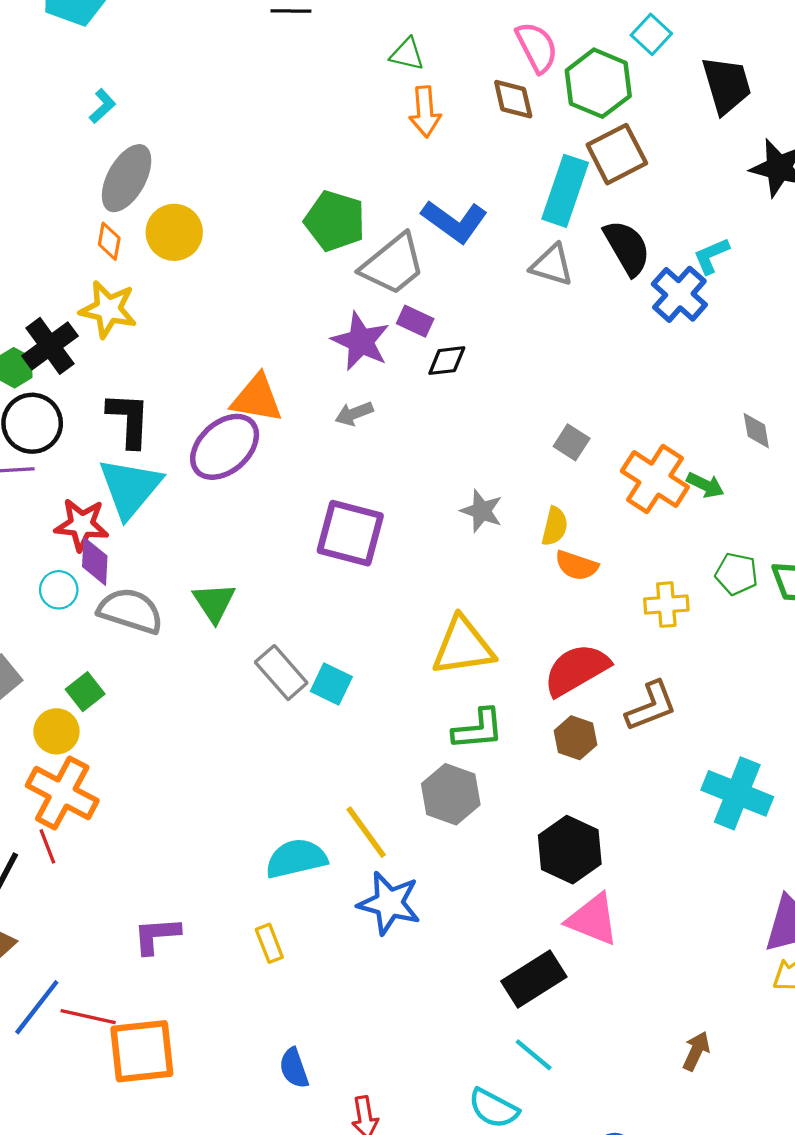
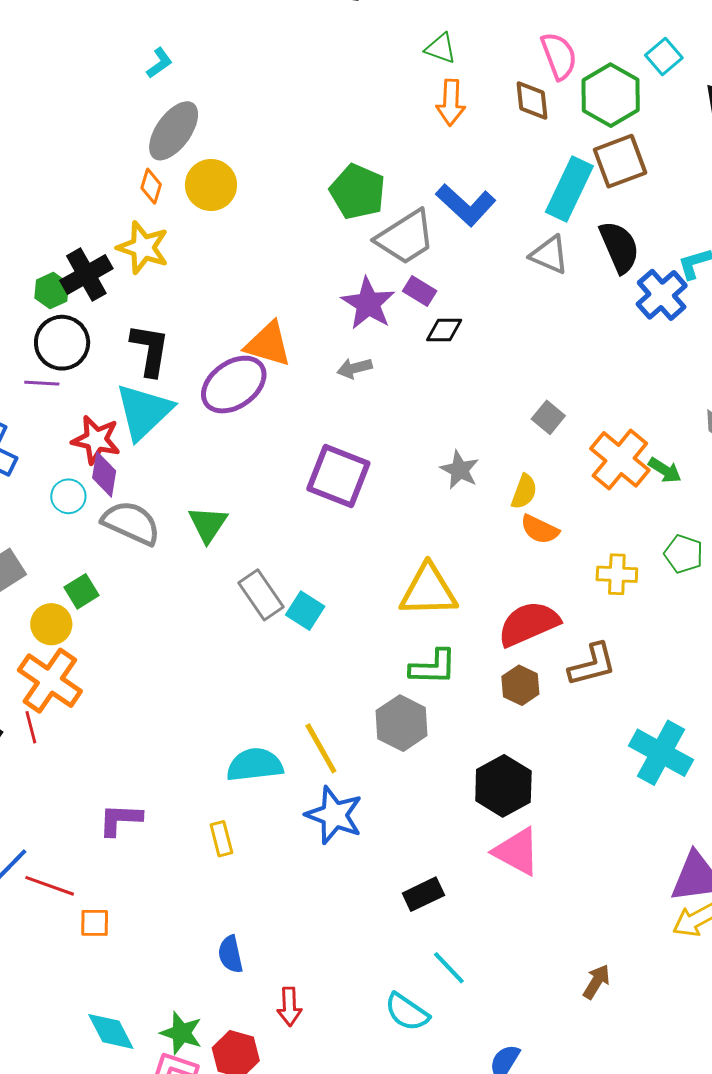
black rectangle: (534, 979) -> (423, 894), moved, size x0.7
orange square: (142, 1051) -> (95, 923), size x0.5

